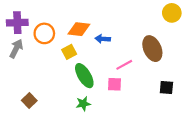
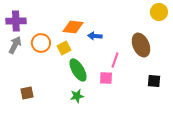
orange circle: (44, 33) -> (41, 43), moved
pink line: (124, 65) -> (115, 60), turned -42
brown square: (29, 100) -> (27, 93), turned 32

